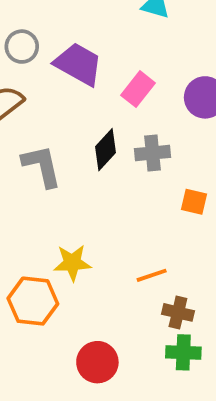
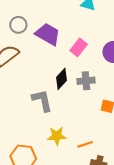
gray L-shape: (42, 166) -> (42, 100), moved
yellow star: (72, 263) -> (57, 136), moved

